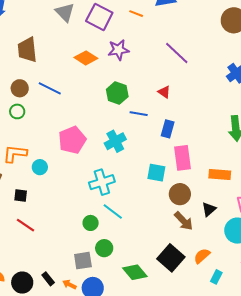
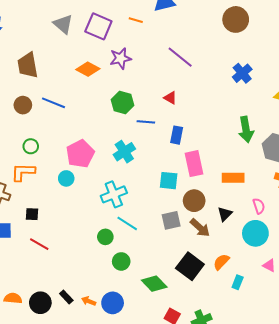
green circle: (17, 111) -> (31, 146), moved
cyan circle: (40, 167) -> (66, 178), moved
gray square: (83, 261) -> (171, 220), moved

